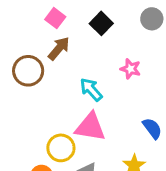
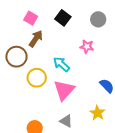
gray circle: (152, 19) -> (98, 19), moved
pink triangle: (90, 127) -> (64, 90), turned -50
yellow circle: (61, 148) -> (37, 78), moved

